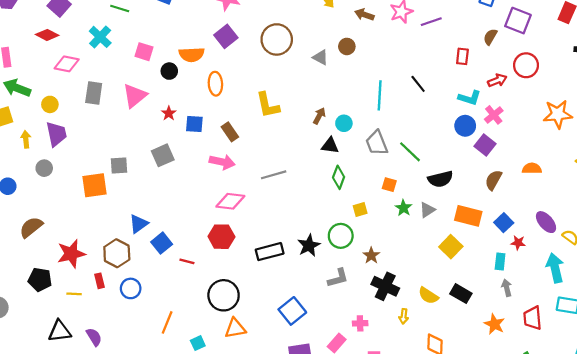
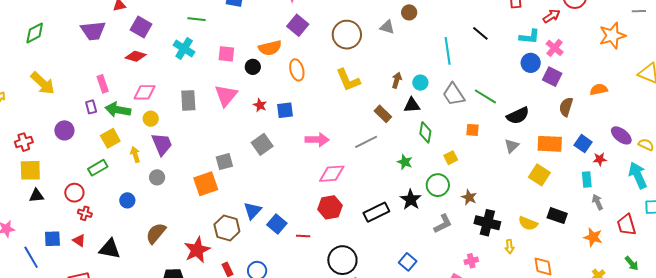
brown circle: (277, 39) -> (347, 35), moved
pink diamond: (67, 64) -> (144, 92), moved
brown rectangle: (230, 132) -> (383, 114), moved
green star: (404, 208) -> (405, 162), moved
brown hexagon: (117, 253) -> (227, 228), moved
blue square: (292, 311) -> (408, 262), size x0.7

